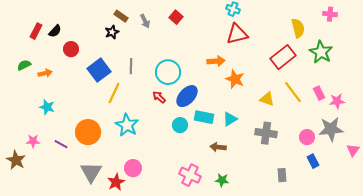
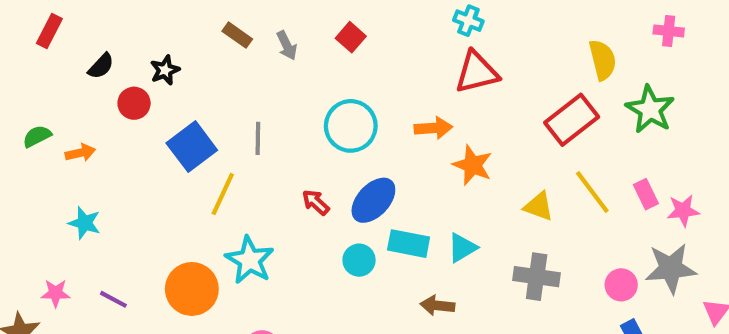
red rectangle: (36, 31) -> (49, 31), moved
black star: (112, 32) -> (165, 70), moved
cyan circle: (168, 72) -> (351, 126), moved
orange circle: (88, 132) -> (192, 289), moved

